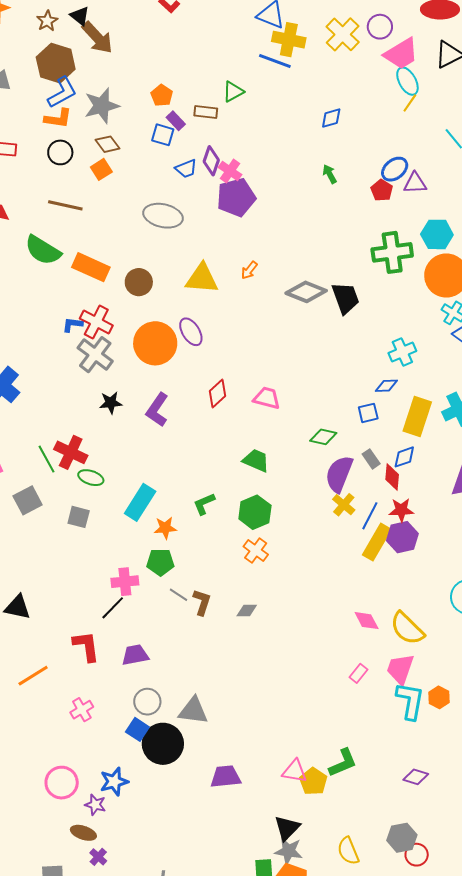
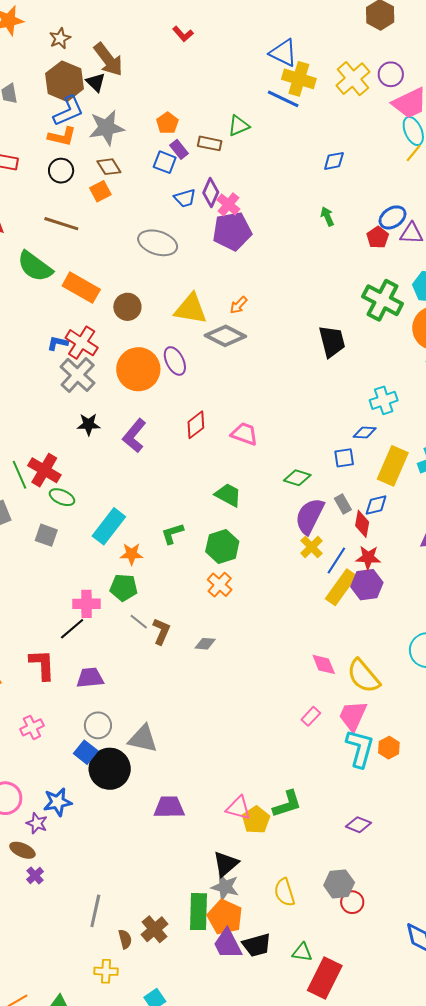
black triangle: (80, 16) -> (96, 82), moved
green cross: (392, 252) -> (383, 300), turned 30
gray diamond: (306, 292) -> (225, 336), moved

